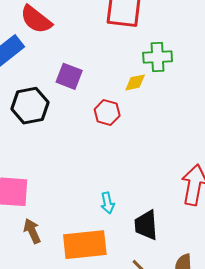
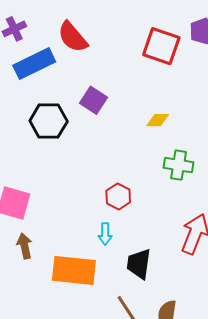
green cross: (158, 57) -> (179, 165), moved
red hexagon: (107, 113) -> (118, 197), moved

